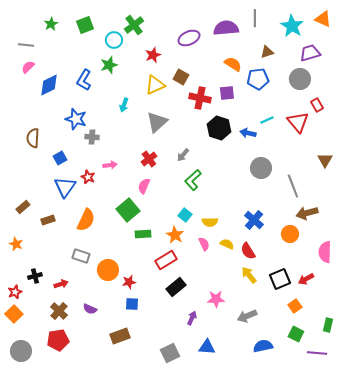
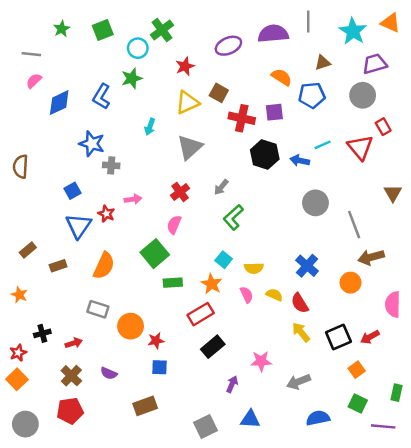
brown semicircle: (33, 138) -> (21, 167), moved

